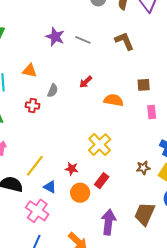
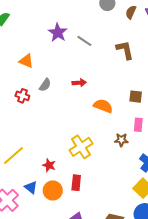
red arrow: (86, 82) -> (79, 83), turned -152
brown star: (143, 168) -> (121, 140), moved
red rectangle: (102, 181) -> (76, 183), turned -42
blue triangle: (50, 187) -> (31, 187), moved

